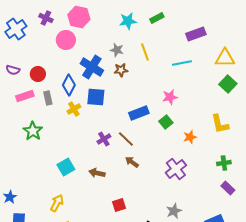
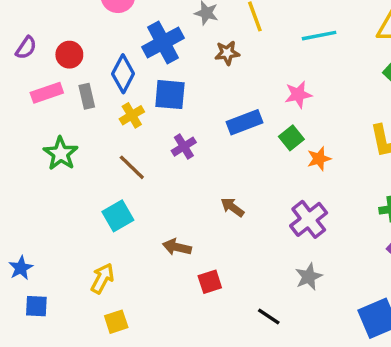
blue cross: (92, 67) -> (163, 42), turned 30
purple semicircle: (13, 70) -> (26, 48), turned -72
brown star: (121, 70) -> (227, 53), moved
orange star: (190, 137) -> (319, 159), moved
purple cross: (104, 139) -> (184, 147), moved
brown line: (126, 139) -> (132, 167), moved
brown arrow: (97, 173) -> (177, 247), moved
gray star: (174, 211) -> (309, 277), moved

